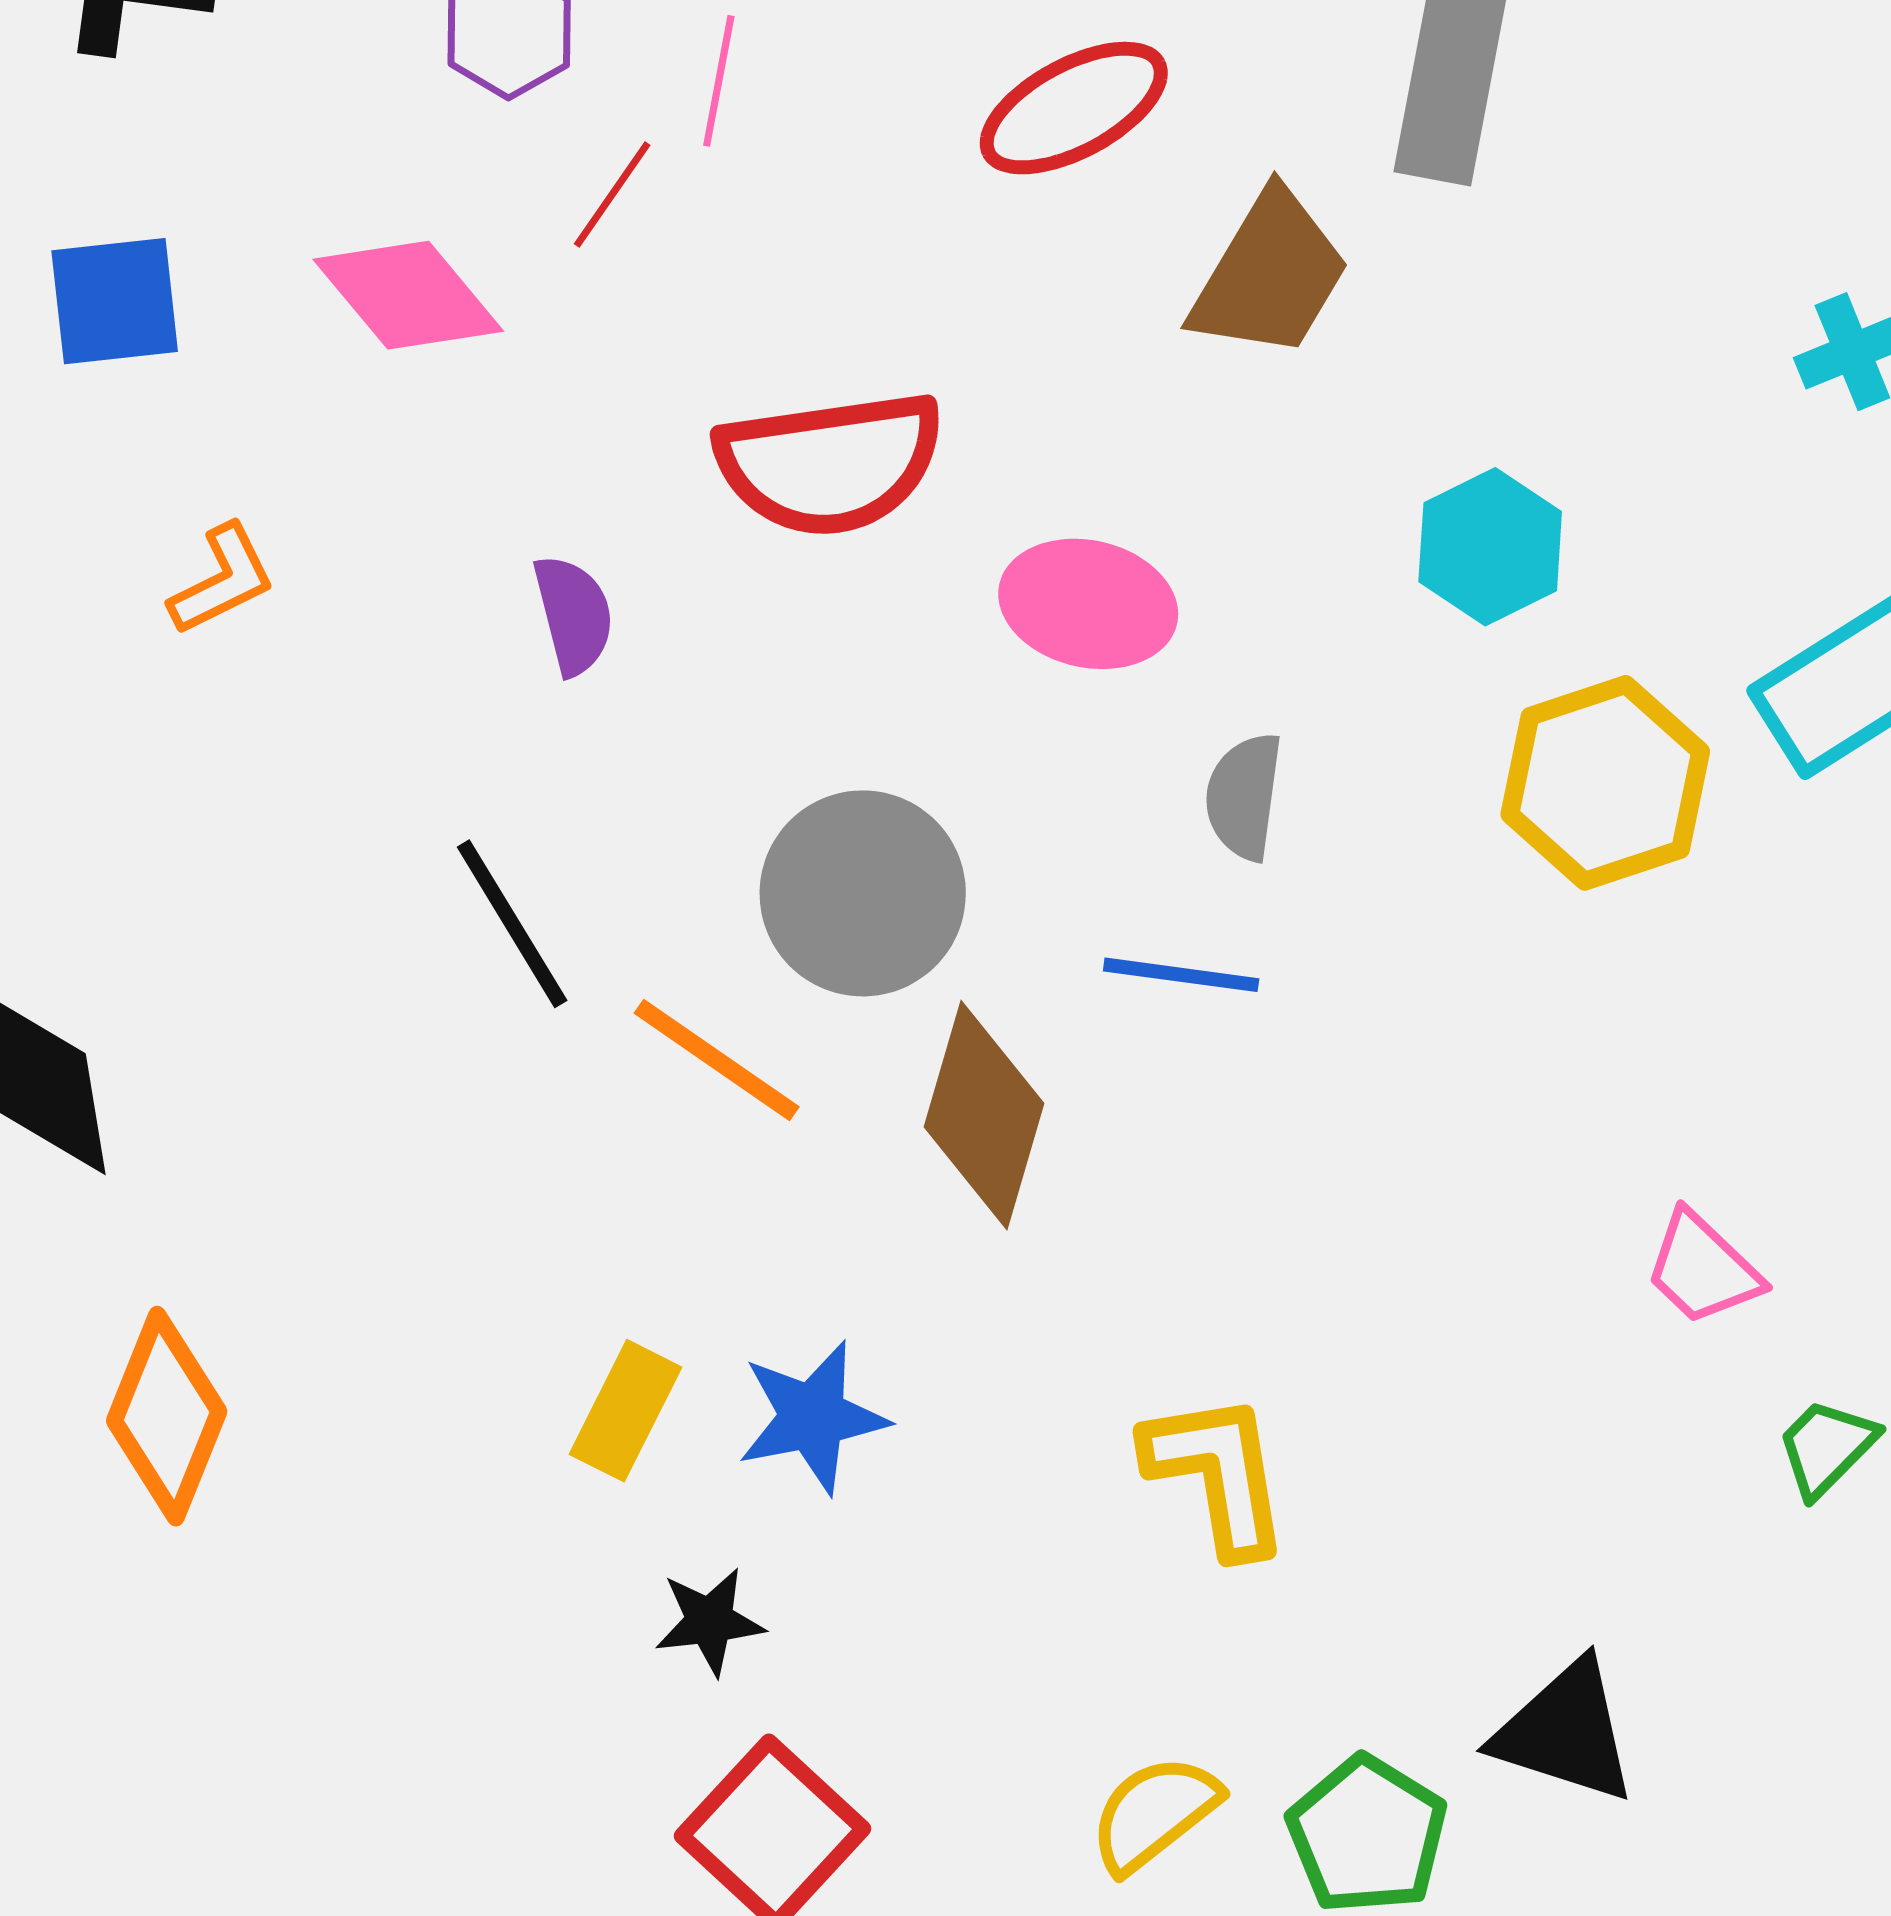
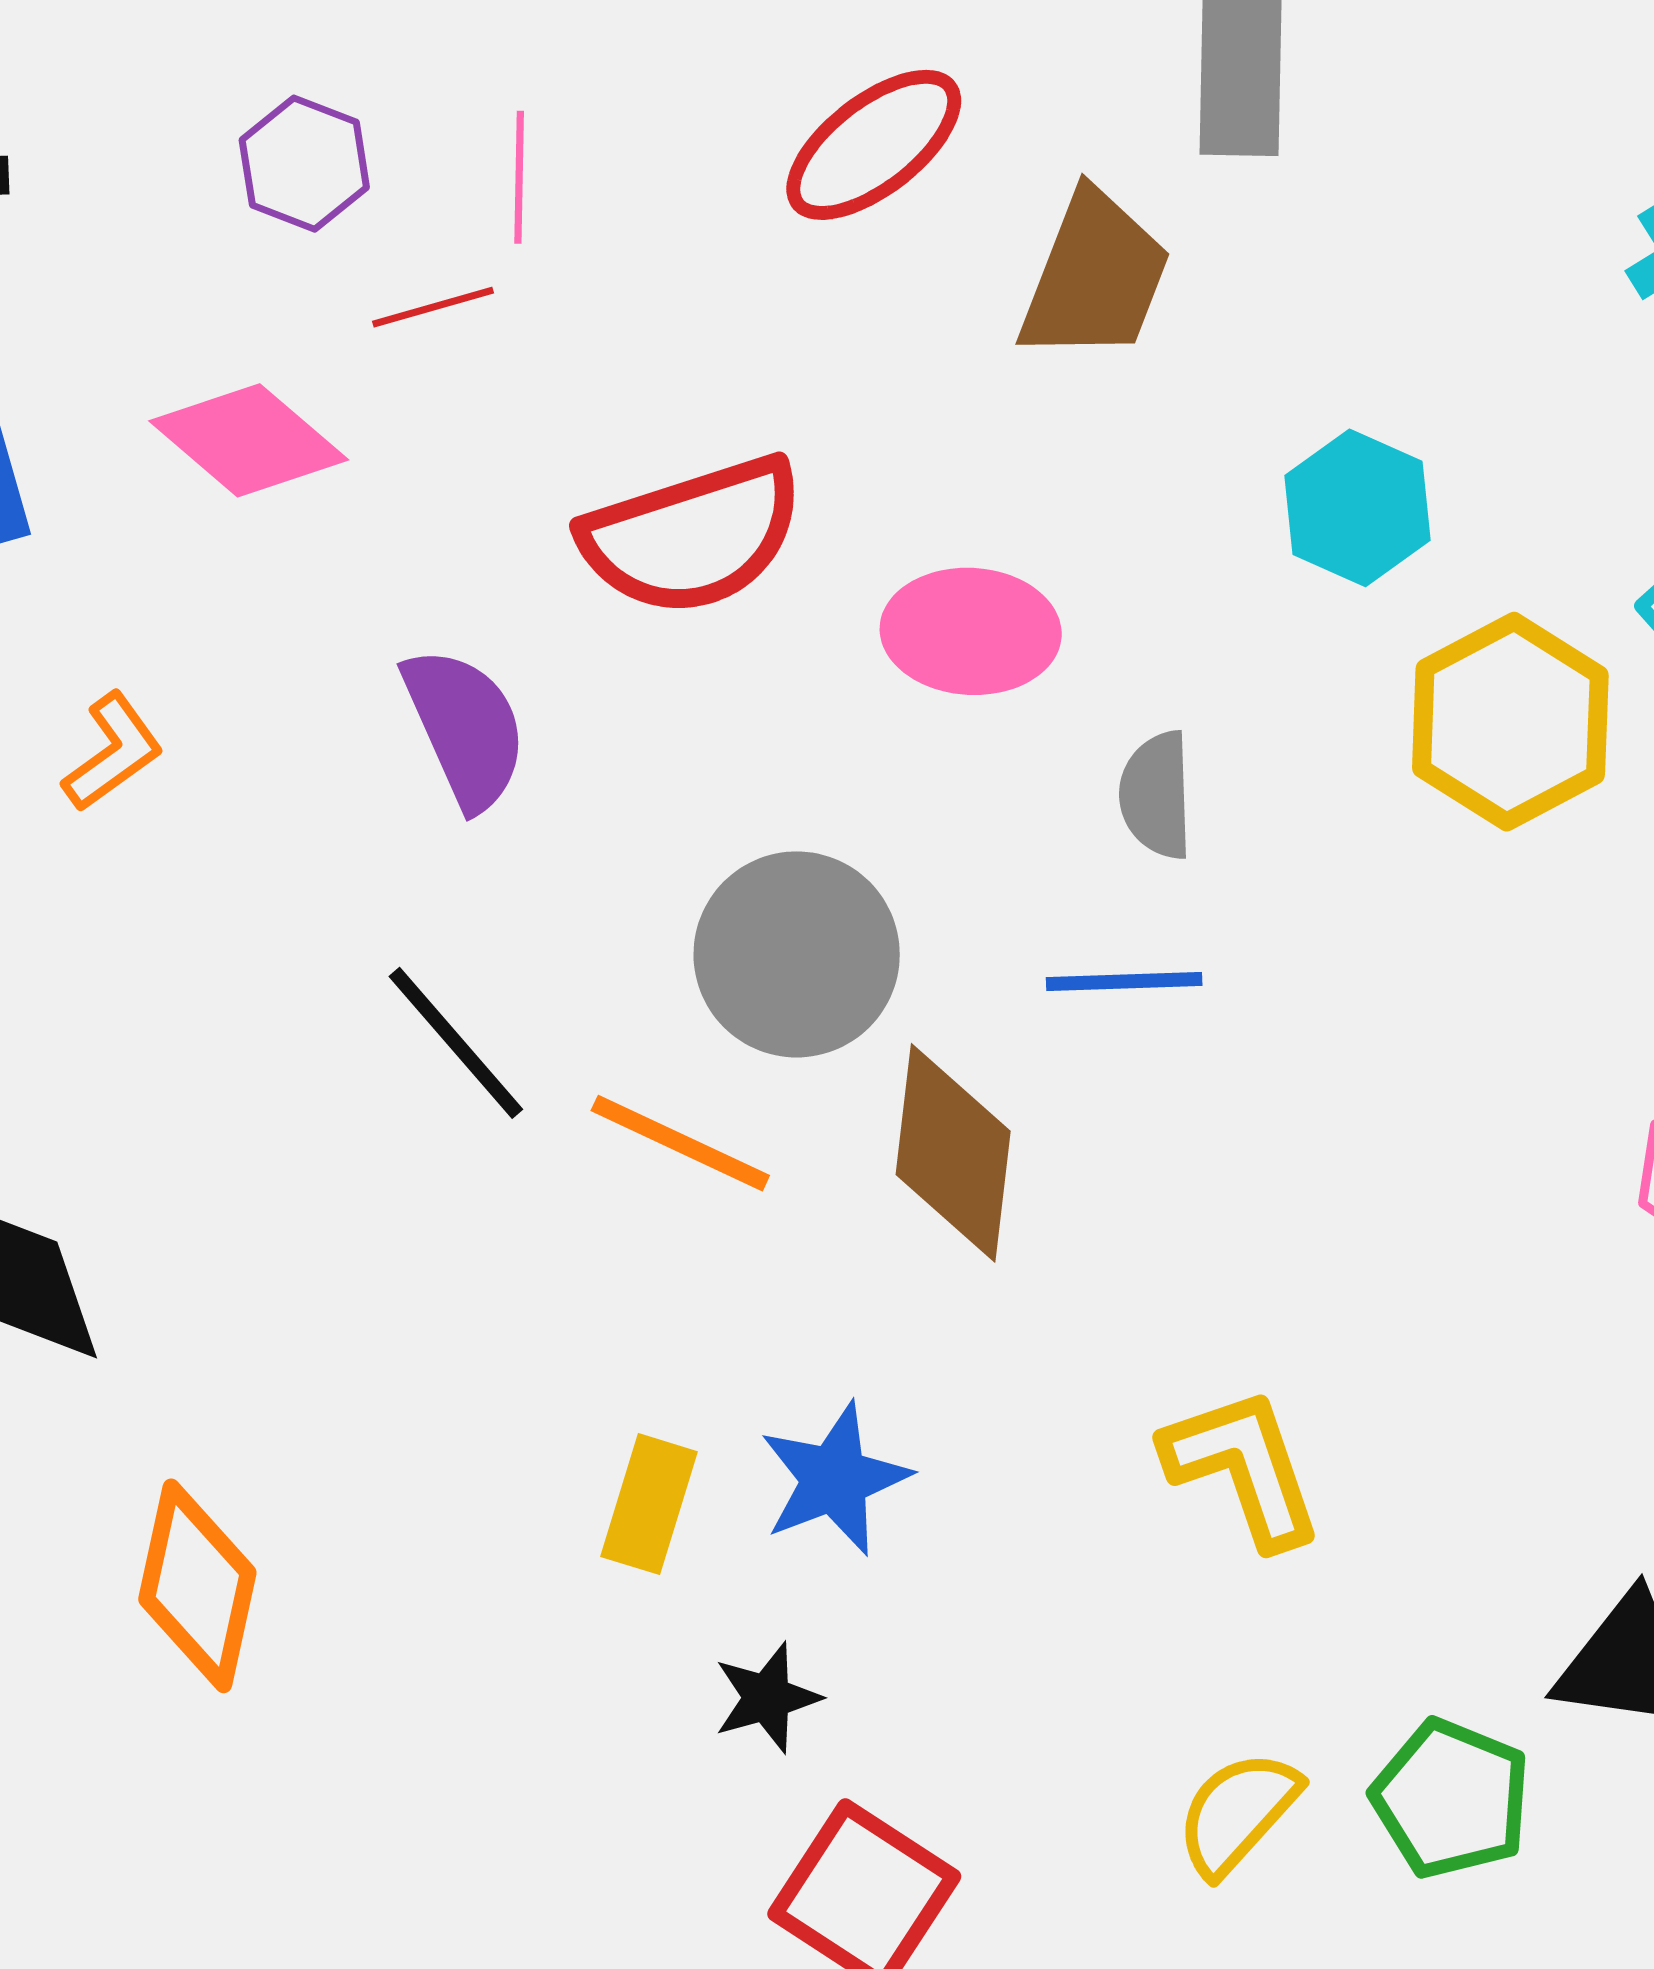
red line: (612, 195) -> (433, 307), turned 49
purple semicircle: (574, 615) -> (465, 728), size x1.4

